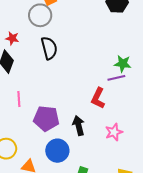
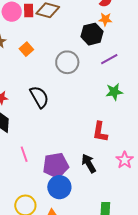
gray circle: (40, 15) -> (67, 62), moved
purple line: (116, 78) -> (109, 59), moved
blue circle: (57, 151) -> (59, 187), moved

